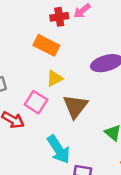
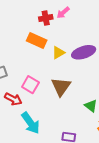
yellow triangle: (55, 78) -> (58, 53), moved
cyan arrow: (59, 149) -> (31, 123), moved

